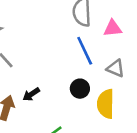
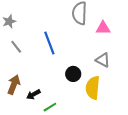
blue line: (85, 51) -> (49, 43), moved
black arrow: (31, 94) -> (33, 94), moved

